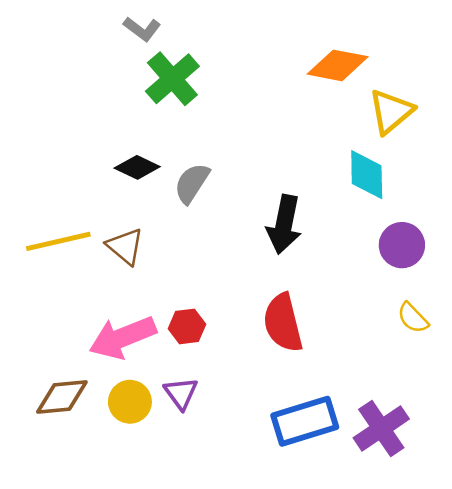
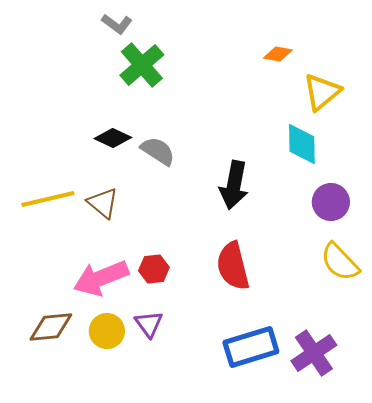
orange diamond: (338, 65) -> (278, 54), size x0.6
gray semicircle: (192, 183) -> (158, 151), turned 90
yellow semicircle: (413, 318) -> (340, 262), size x1.5

